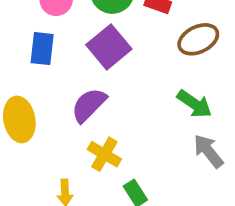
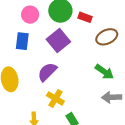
gray arrow: (208, 151) -> (112, 97), turned -54

